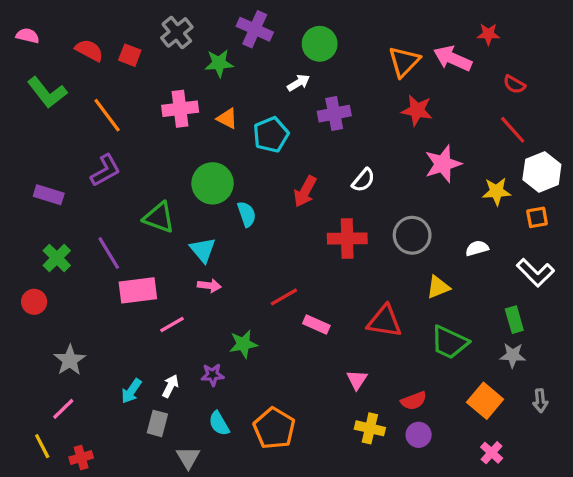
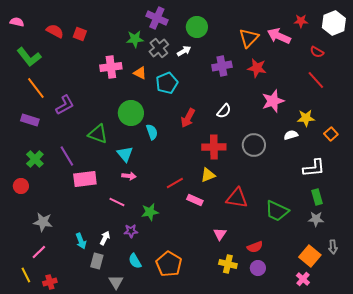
gray cross: (177, 32) -> (159, 48), moved
purple cross: (334, 114) -> (222, 66), moved
orange line: (107, 115) -> (36, 88), moved
white hexagon: (542, 172) -> (334, 23), moved
orange square: (537, 217) -> (331, 134), turned -32
white semicircle: (477, 248) -> (291, 135), moved
white L-shape: (535, 273) -> (314, 168), moved, turned -50
yellow triangle: (438, 287) -> (208, 175), moved
pink line: (172, 324) -> (117, 202), moved, turned 56
gray star: (70, 360) -> (43, 222), turned -30
cyan arrow: (131, 391) -> (81, 241), turned -56
orange square: (485, 401) -> (310, 256), moved

